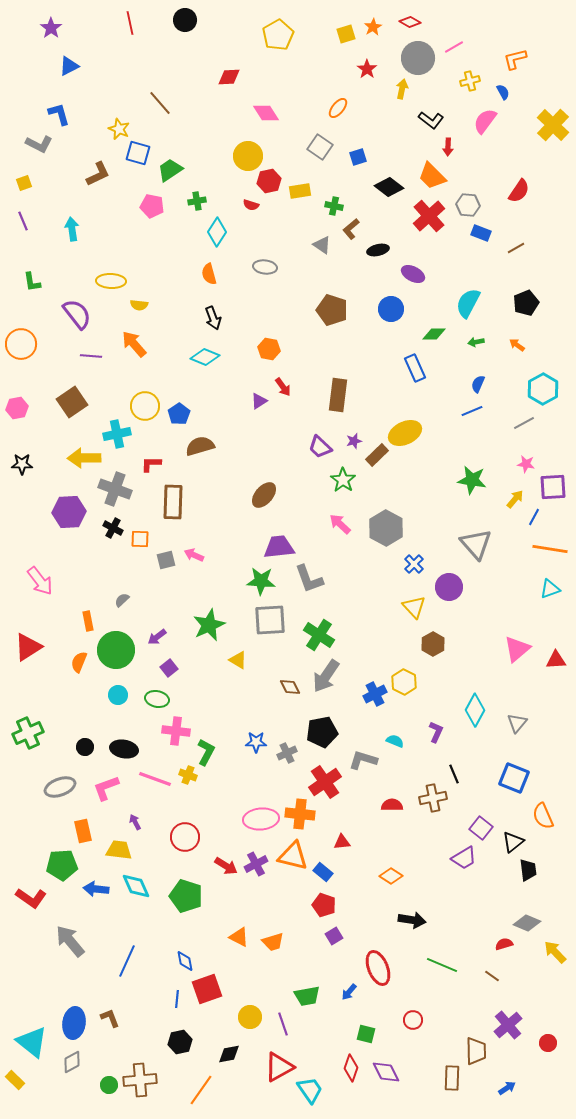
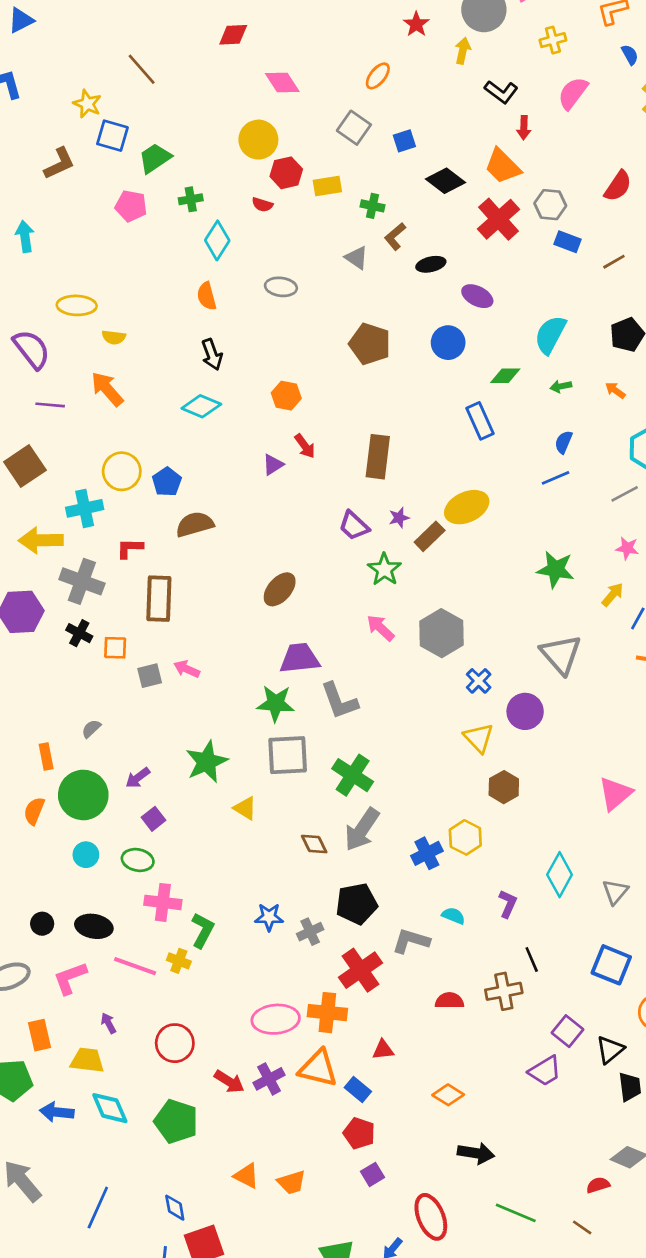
blue semicircle: (503, 92) -> (630, 55), moved

